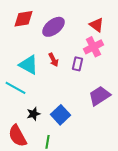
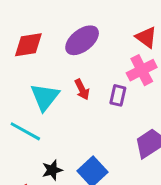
red diamond: (24, 19) -> (28, 45), moved
cyan triangle: (28, 65) -> (45, 97), turned 40

